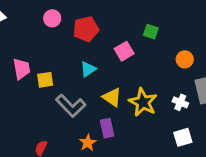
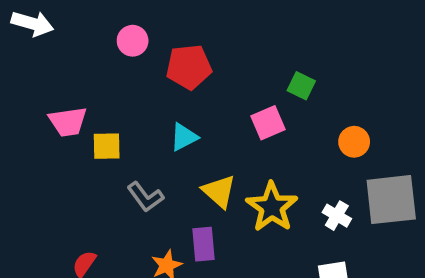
pink square: (124, 51) -> (268, 123), moved
pink trapezoid: (22, 69) -> (68, 122), turned 85
gray L-shape: (71, 106) -> (145, 197), size x0.7

